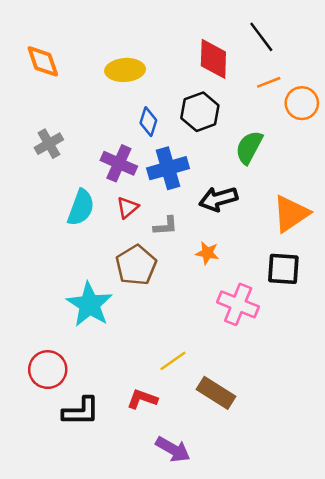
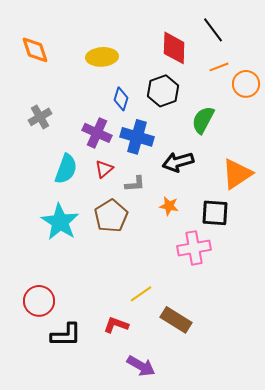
blue cross: (168, 168) -> (137, 137), turned 32
black square: (283, 269) -> (215, 213), moved
cyan star: (89, 304) -> (60, 222), moved
pink cross: (238, 304) -> (194, 248), turned -32

